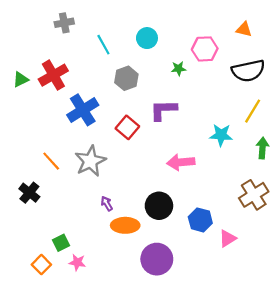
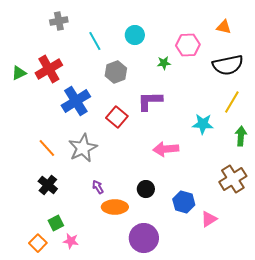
black cross: (29, 193) -> (48, 185), moved
black circle: (159, 206) -> (146, 189), size x0.7

